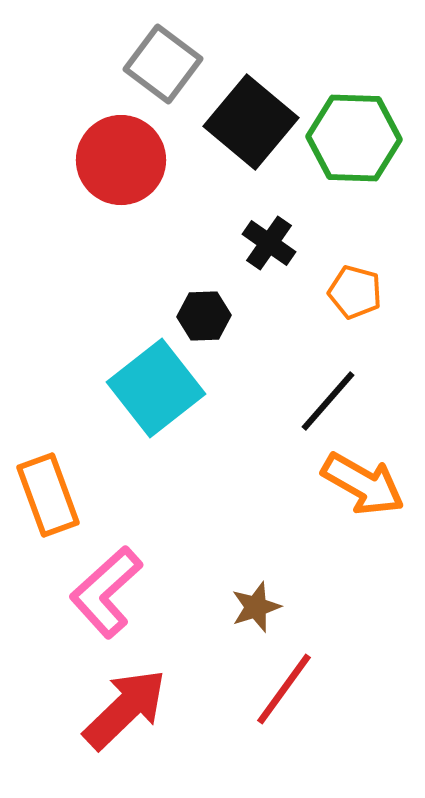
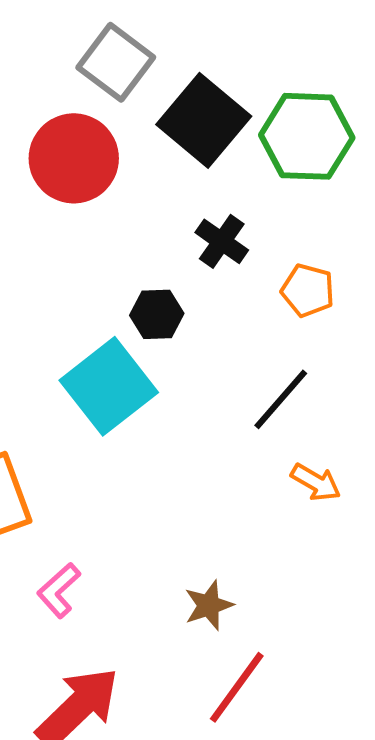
orange arrow: (363, 484) -> (316, 482), size x0.6
pink L-shape: (106, 592) -> (59, 590), size x0.6

